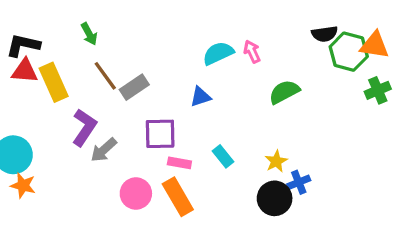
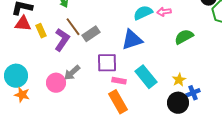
pink arrow: (252, 52) -> (164, 12), turned -72
yellow rectangle: (54, 82) -> (41, 31), size x0.6
blue triangle: (200, 97) -> (132, 40), size x1.6
purple L-shape: (84, 127) -> (62, 40), moved
cyan rectangle: (223, 156) -> (146, 77), size x1.6
pink circle: (136, 193) -> (56, 83), moved

